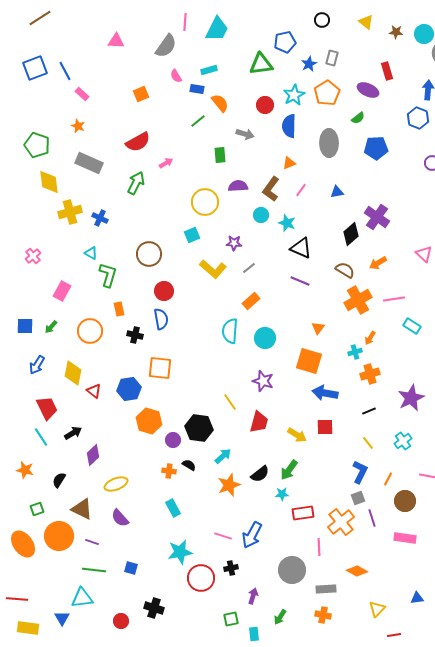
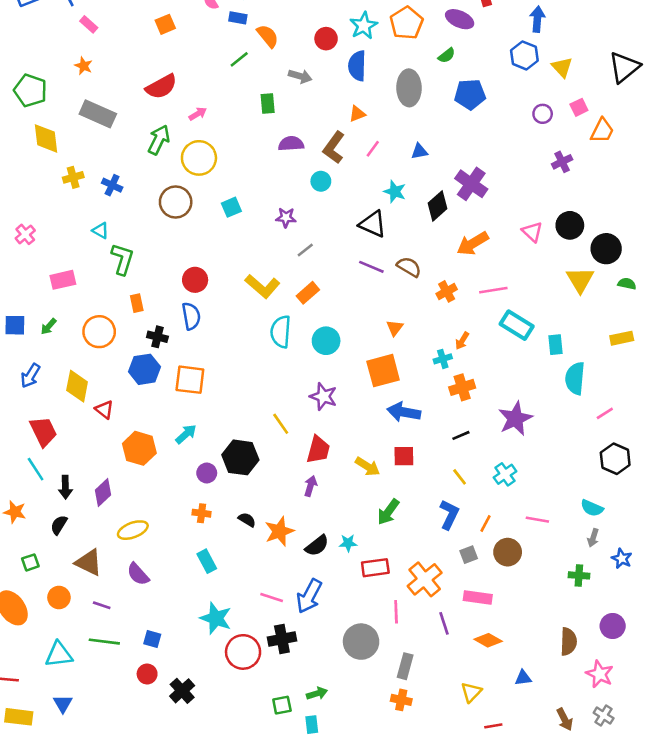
yellow circle: (205, 202) -> (199, 158), moved
yellow cross: (70, 212) -> (73, 177), size x0.7
cyan star: (287, 223) -> (395, 192), moved
brown circle: (149, 254) -> (176, 202), moved
orange arrow: (378, 263) -> (473, 243), size x1.4
yellow L-shape: (213, 269) -> (262, 286), moved
brown semicircle: (345, 270) -> (409, 267), moved
pink rectangle: (62, 291) -> (63, 280), turned 48
orange cross: (358, 300) -> (447, 291), size x0.6
cyan rectangle: (412, 326) -> (517, 325), size x1.4
orange square: (309, 361) -> (383, 371), turned -32
blue hexagon: (129, 389) -> (144, 369), moved
orange hexagon: (149, 421) -> (139, 448), moved
black arrow: (73, 433) -> (65, 487), moved, turned 120
cyan arrow: (223, 456) -> (186, 434), moved
black semicircle: (189, 465) -> (247, 520), moved
green arrow: (289, 470) -> (388, 512), moved
black semicircle: (260, 474) -> (317, 546), moved
gray square: (358, 498) -> (469, 555), moved
purple line: (372, 518) -> (444, 623), moved
orange circle: (59, 536) -> (59, 597), size x0.6
pink rectangle: (405, 538) -> (478, 597), moved
cyan star: (180, 552) -> (216, 618), turned 30
black cross: (231, 568) -> (282, 639), size x1.5
orange diamond: (357, 571) -> (488, 640), moved
gray rectangle: (326, 589) -> (405, 666), turned -72
purple arrow: (253, 596) -> (310, 486), moved
cyan triangle: (82, 598) -> (59, 655), moved
black cross: (154, 608) -> (182, 691), turned 30
green arrow: (280, 617) -> (317, 693), moved, turned -140
red circle: (121, 621) -> (147, 674), moved

